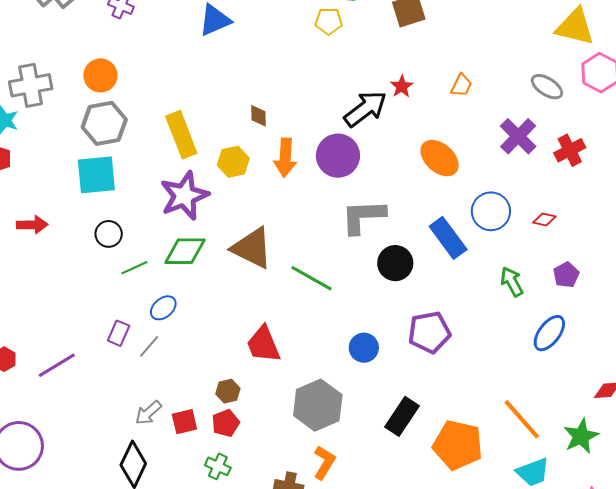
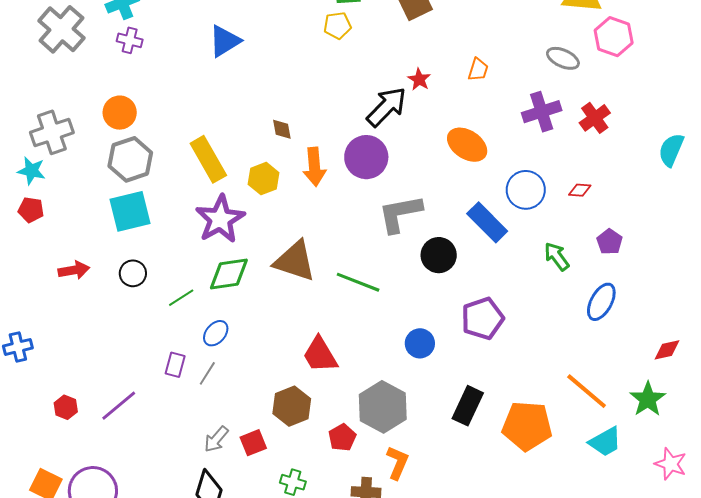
purple cross: (518, 136) -> (542, 112), turned 36
black circle: (109, 234) -> (133, 273), moved
brown hexagon: (228, 391) -> (292, 406), size x1.6
red pentagon: (226, 423) -> (342, 437), moved

